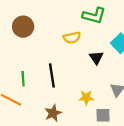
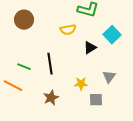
black triangle: (96, 58) -> (90, 48), turned 32
green line: (23, 79) -> (24, 67), turned -64

